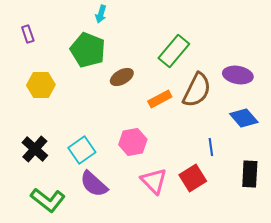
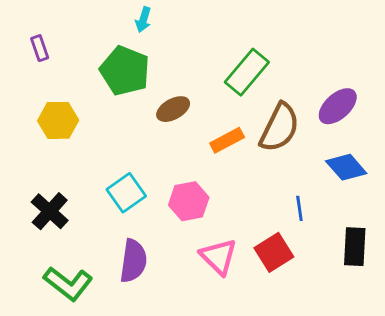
purple ellipse: (238, 75) -> (338, 106), turned -52
cyan square: (82, 150) -> (126, 193), moved
purple semicircle: (94, 184) -> (133, 261), turned -124

